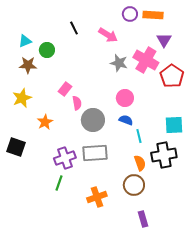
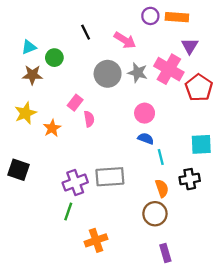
gray circle: (93, 120) -> (108, 74), moved
orange star: (45, 122) -> (52, 128), moved
black cross: (164, 155) -> (190, 179), size x0.7
orange cross: (97, 197) -> (96, 240), moved

